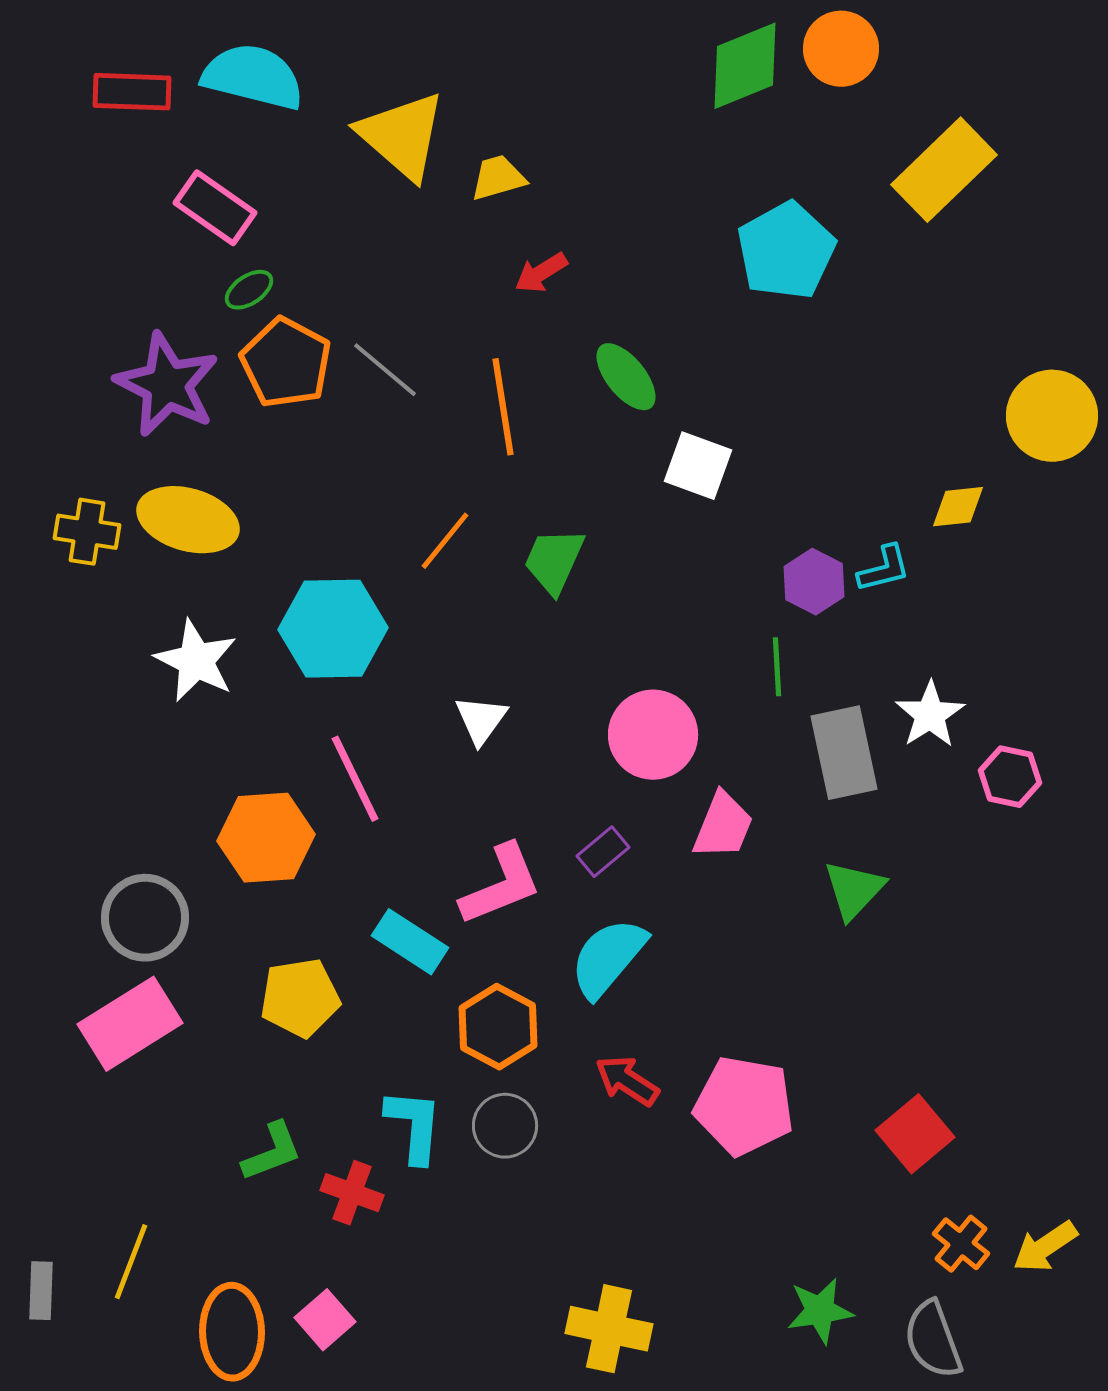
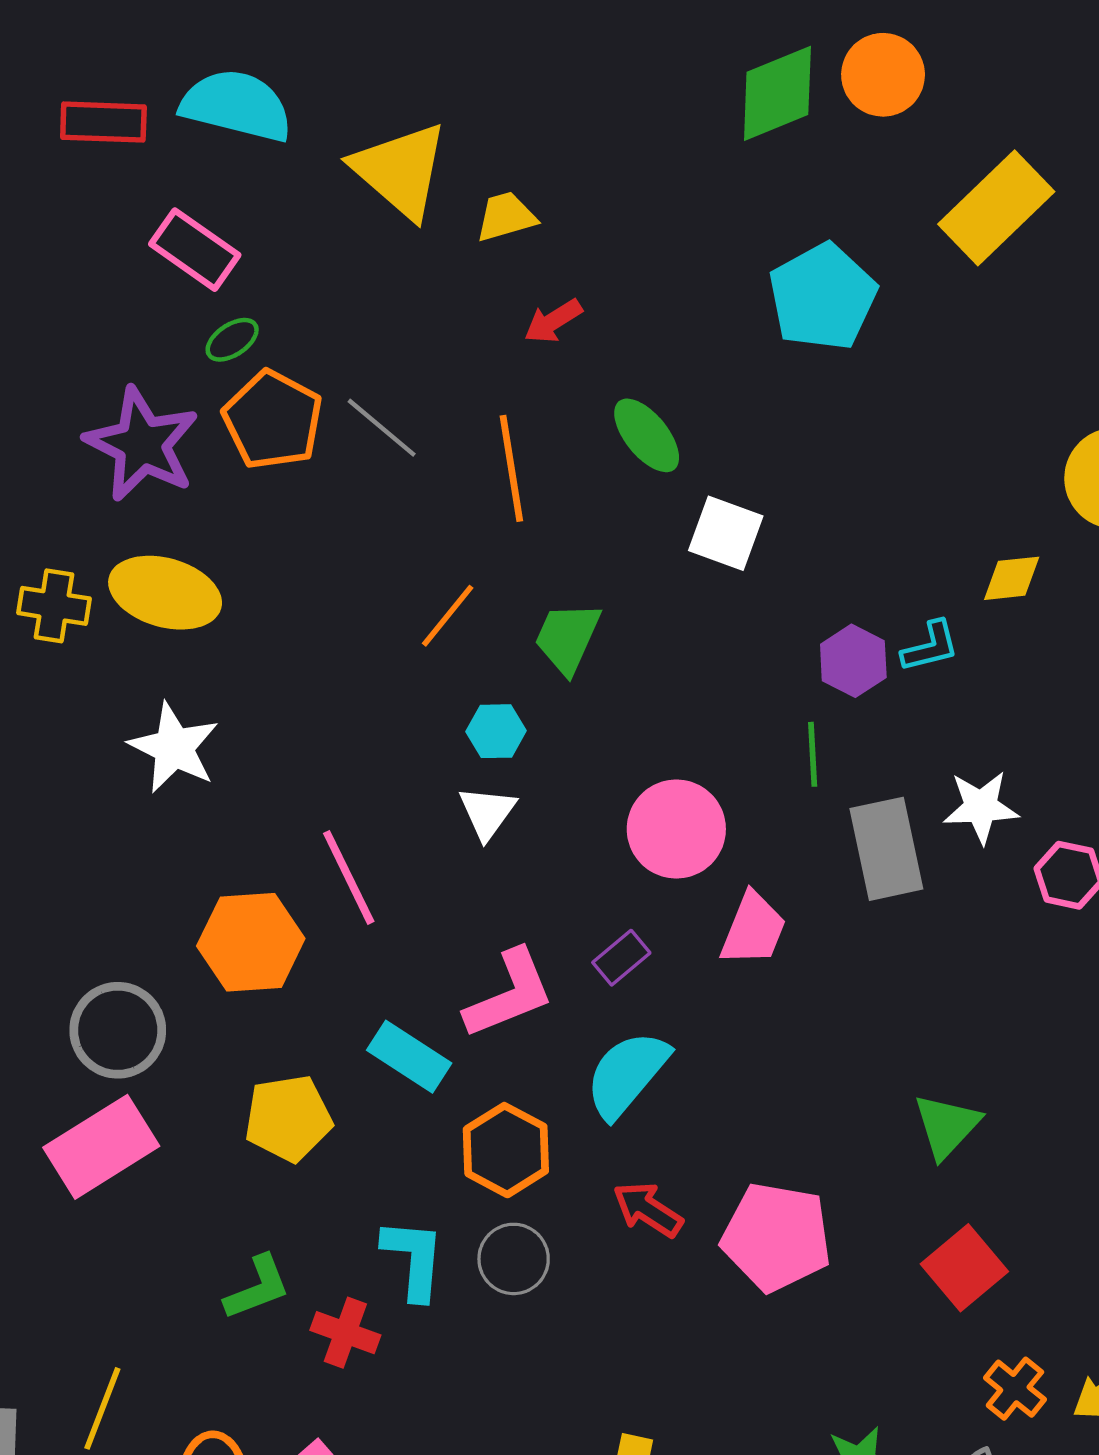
cyan hexagon: (333, 629) -> (496, 731), moved, size x0.5
white star: (930, 715) -> (981, 807), turned 30
green triangle: (854, 890) -> (947, 1126), moved

